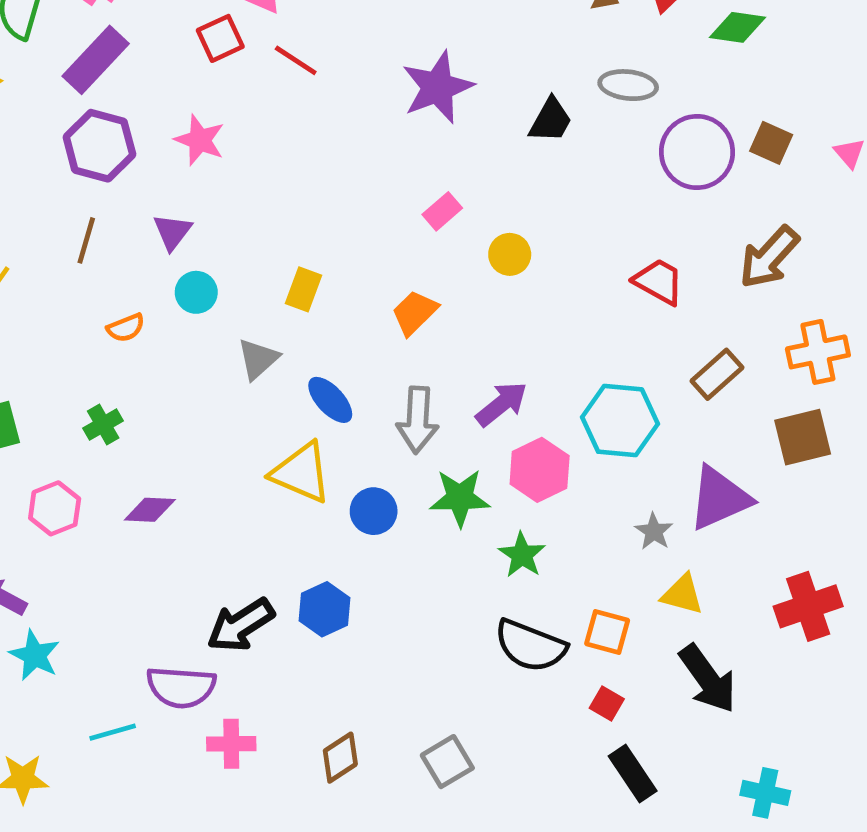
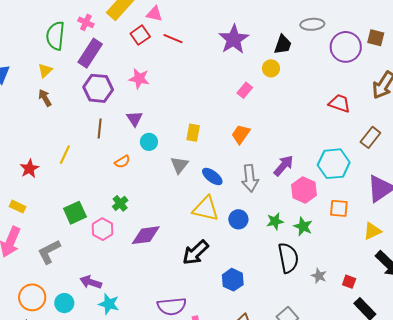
yellow circle: (510, 254) -> (271, 68), moved
green star: (460, 498) -> (275, 221), moved, size x0.7
pink hexagon: (55, 508) -> (102, 229), moved
purple diamond: (150, 510) -> (146, 235), size x1.4
gray star: (654, 531) -> (319, 276), moved
yellow triangle: (682, 594) -> (372, 231), turned -30
blue hexagon: (325, 609) -> (233, 280), moved
black arrow: (241, 625) -> (196, 253), moved
orange square: (607, 632) -> (339, 208), moved
black semicircle: (530, 646) -> (288, 258), moved, turned -112

